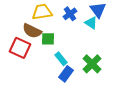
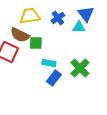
cyan triangle: (91, 23) -> (79, 27), turned -32
cyan rectangle: (61, 59) -> (49, 63), turned -40

